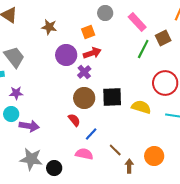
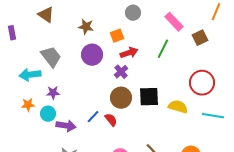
gray circle: (105, 13) -> (133, 13), moved
orange square: (88, 32) -> (117, 36), moved
green line: (143, 49) -> (163, 49), moved
purple circle: (66, 55) -> (92, 55), moved
blue line: (91, 134) -> (93, 117), moved

